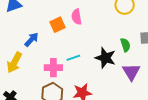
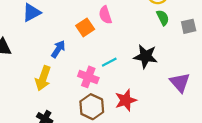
green semicircle: (125, 45) -> (163, 18), moved
pink cross: (53, 68) -> (88, 77), turned 30
purple triangle: (131, 72) -> (180, 82), moved

